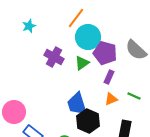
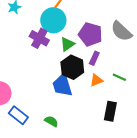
cyan circle: (88, 37) -> (53, 20), moved
black hexagon: (88, 121) -> (72, 67), moved

